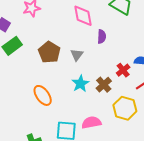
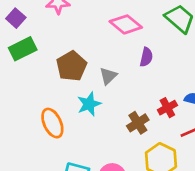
pink diamond: (83, 16) -> (126, 24), turned -50
cyan star: (80, 84) -> (89, 104), moved

